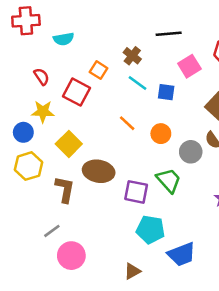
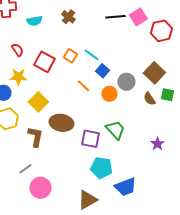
brown cross: (132, 56) -> (68, 17), moved
pink square: (189, 66) -> (138, 17), moved
orange square: (99, 70) -> (70, 56), moved
blue square: (166, 92) -> (102, 71), moved, turned 32
gray circle: (191, 152) -> (126, 82), moved
brown triangle: (132, 271) -> (87, 200), size x1.5

